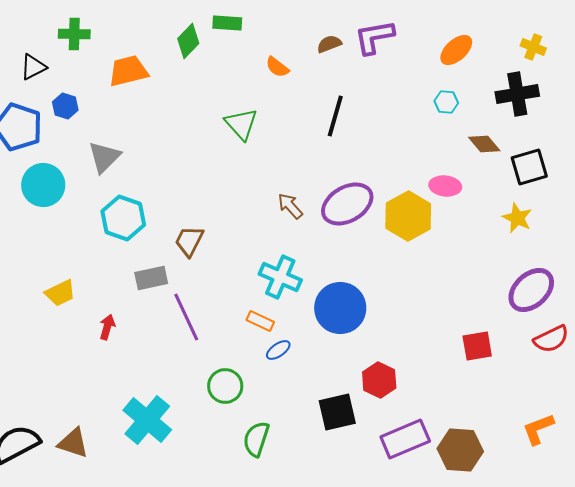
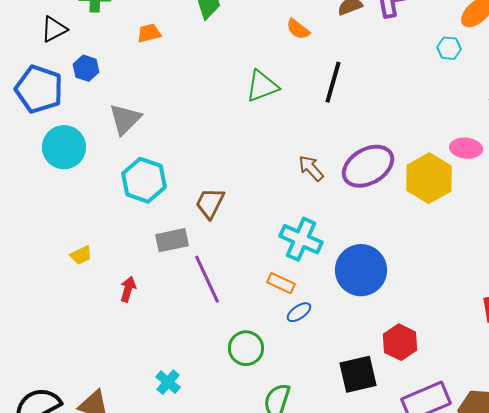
orange trapezoid: (128, 71) -> (149, 33), size x0.6
cyan hexagon: (446, 102) -> (449, 48), moved
black line: (335, 116) -> (333, 82), moved
green triangle: (241, 124) -> (262, 86), turned 51
yellow trapezoid: (60, 293) -> (81, 255), size x0.7
cyan cross: (147, 420) -> (168, 382), size x0.5

